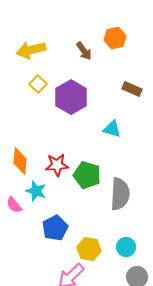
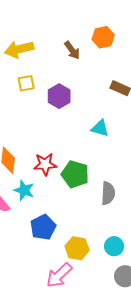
yellow square: (38, 84) -> (26, 83), turned 36
purple hexagon: (71, 97) -> (59, 96), size x0.7
gray semicircle: (120, 194) -> (108, 193), size x0.7

